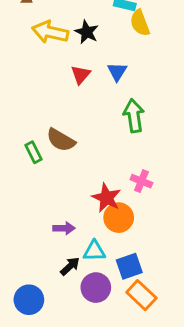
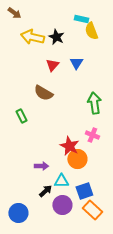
green arrow: (134, 116) -> (94, 103), moved
brown semicircle: (61, 140) -> (43, 93), moved

